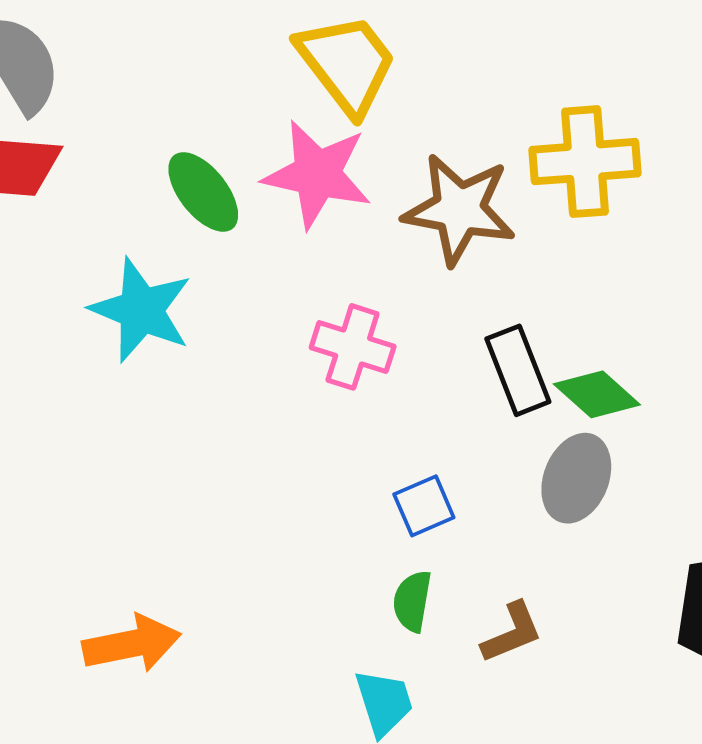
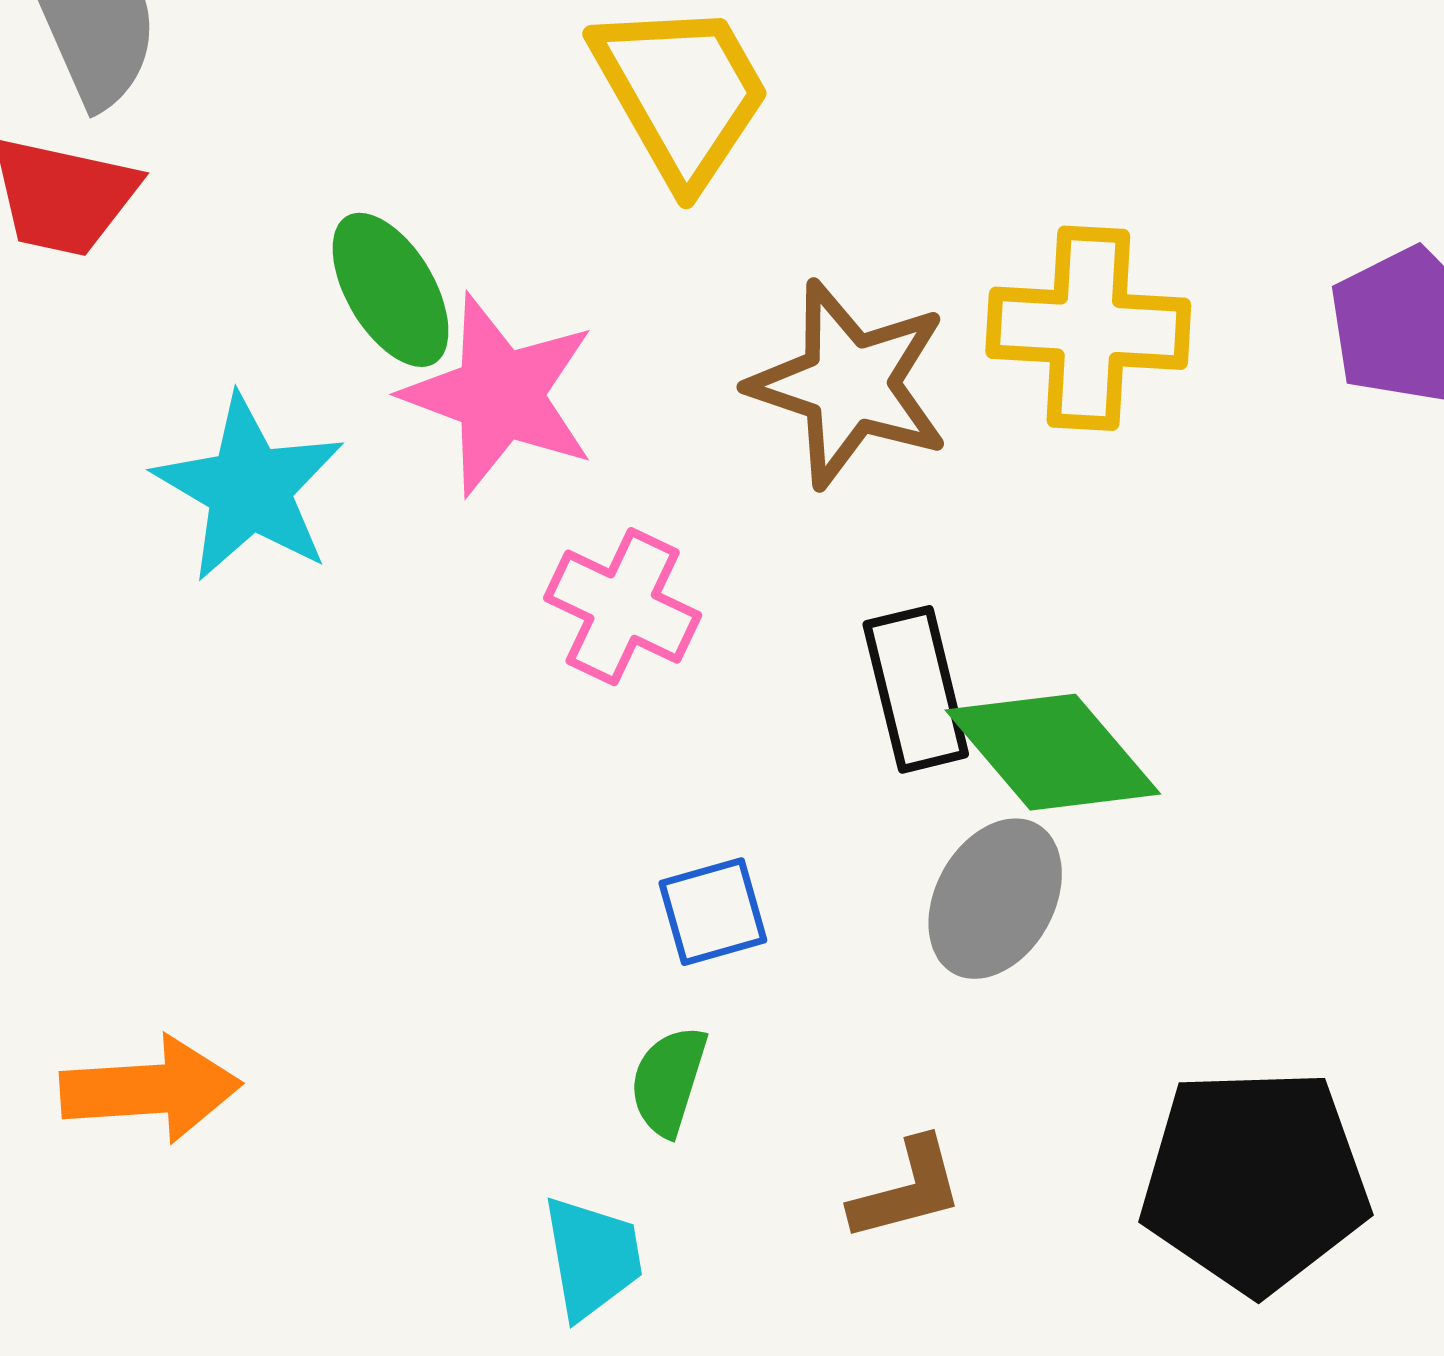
pink star: (317, 174) -> (500, 395), moved
green diamond: (597, 394) -> (1053, 752), size x1.4
brown L-shape: (512, 633) -> (907, 1190), moved

